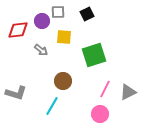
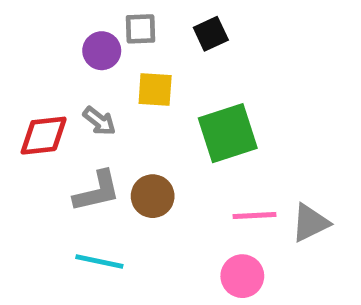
red diamond: (18, 30) -> (44, 136), moved
pink line: (105, 89) -> (254, 216), turned 60
gray L-shape: (16, 93) -> (97, 191), moved, turned -30
cyan line: (52, 106) -> (99, 262), moved, turned 72

